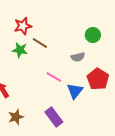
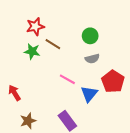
green circle: (93, 35) -> (90, 36), moved

